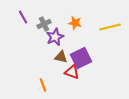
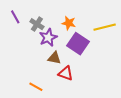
gray cross: (44, 24) -> (37, 24), turned -32
purple square: (81, 58) -> (78, 44), moved, turned -30
orange line: (43, 85) -> (36, 87), turned -40

